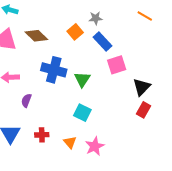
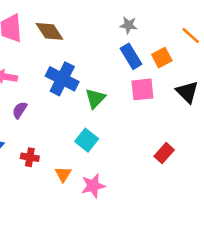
orange square: (75, 32) -> (162, 58), moved
black triangle: (142, 87) -> (187, 92), moved, turned -42

